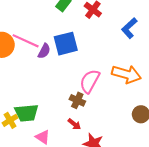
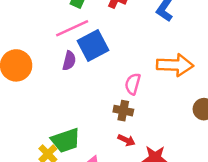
pink line: (26, 41) -> (72, 28), moved, turned -36
pink semicircle: (90, 81) -> (133, 84), size x0.7

